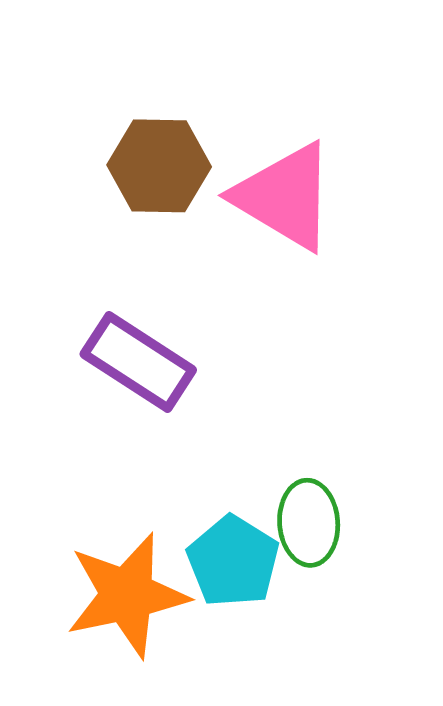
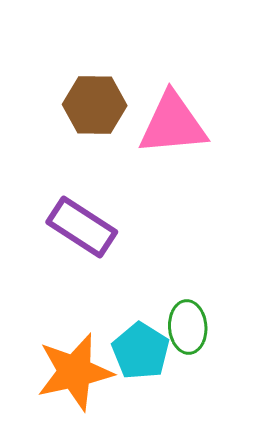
pink triangle: (285, 196) -> (173, 124), turned -36

